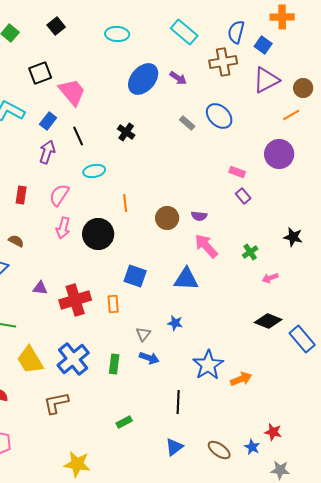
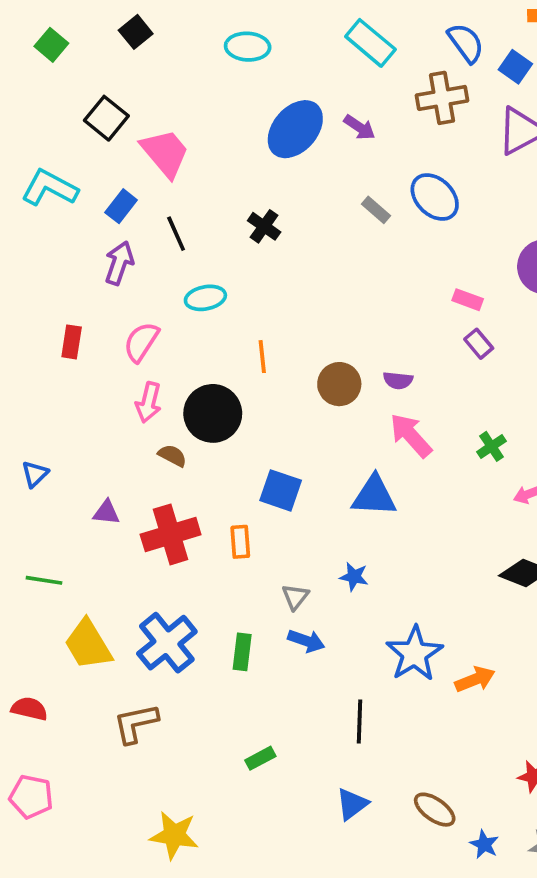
blue semicircle: (236, 32) -> (466, 43), turned 130
black square: (40, 73) -> (106, 118), turned -30
brown semicircle: (16, 241) -> (172, 456), moved
blue star: (252, 447) -> (484, 844), moved

